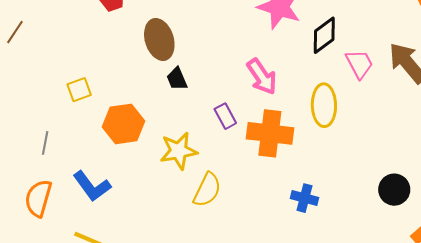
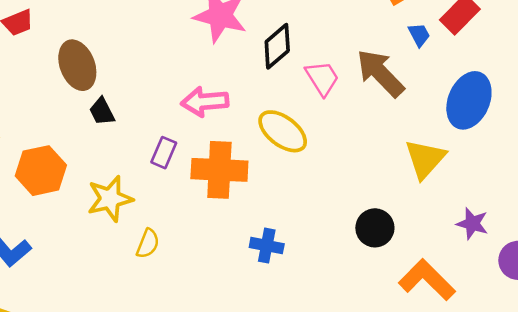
pink arrow: (262, 77) -> (205, 102), turned 123
yellow ellipse: (324, 105) -> (283, 131), turned -48
purple rectangle: (225, 116) -> (164, 153), turned 55
yellow semicircle: (207, 190) -> (148, 244), size x0.7

